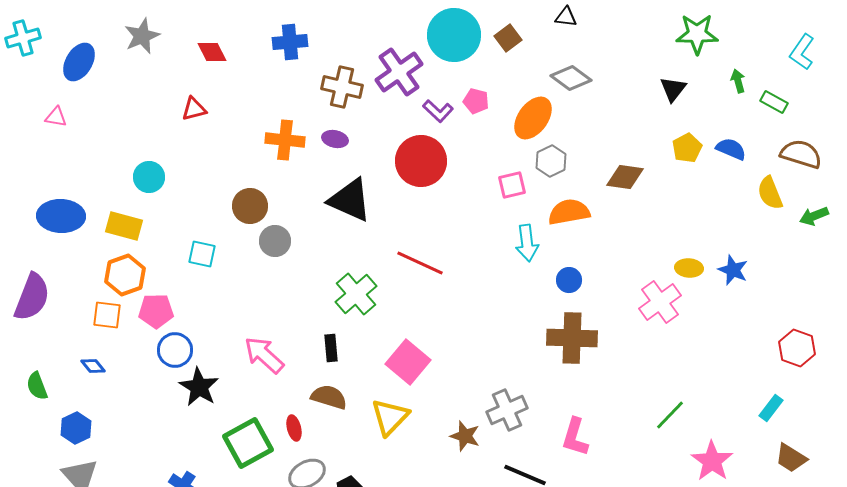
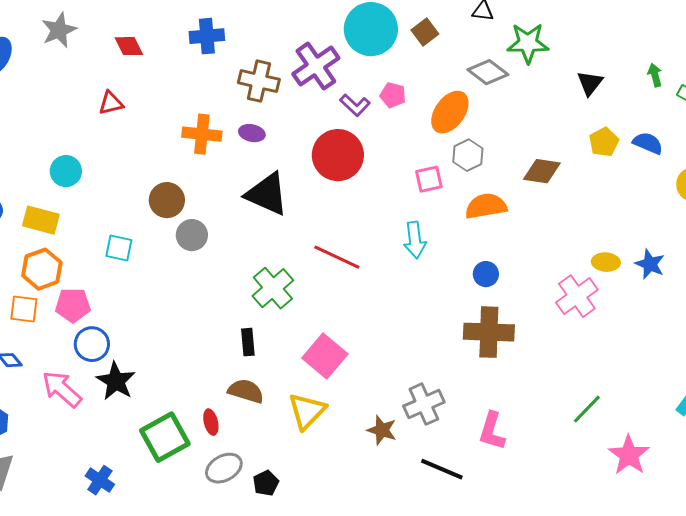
green star: (697, 34) -> (528, 43), moved
cyan arrow: (527, 243) -> (415, 240), moved
pink arrow: (264, 355) -> (62, 389), moved

